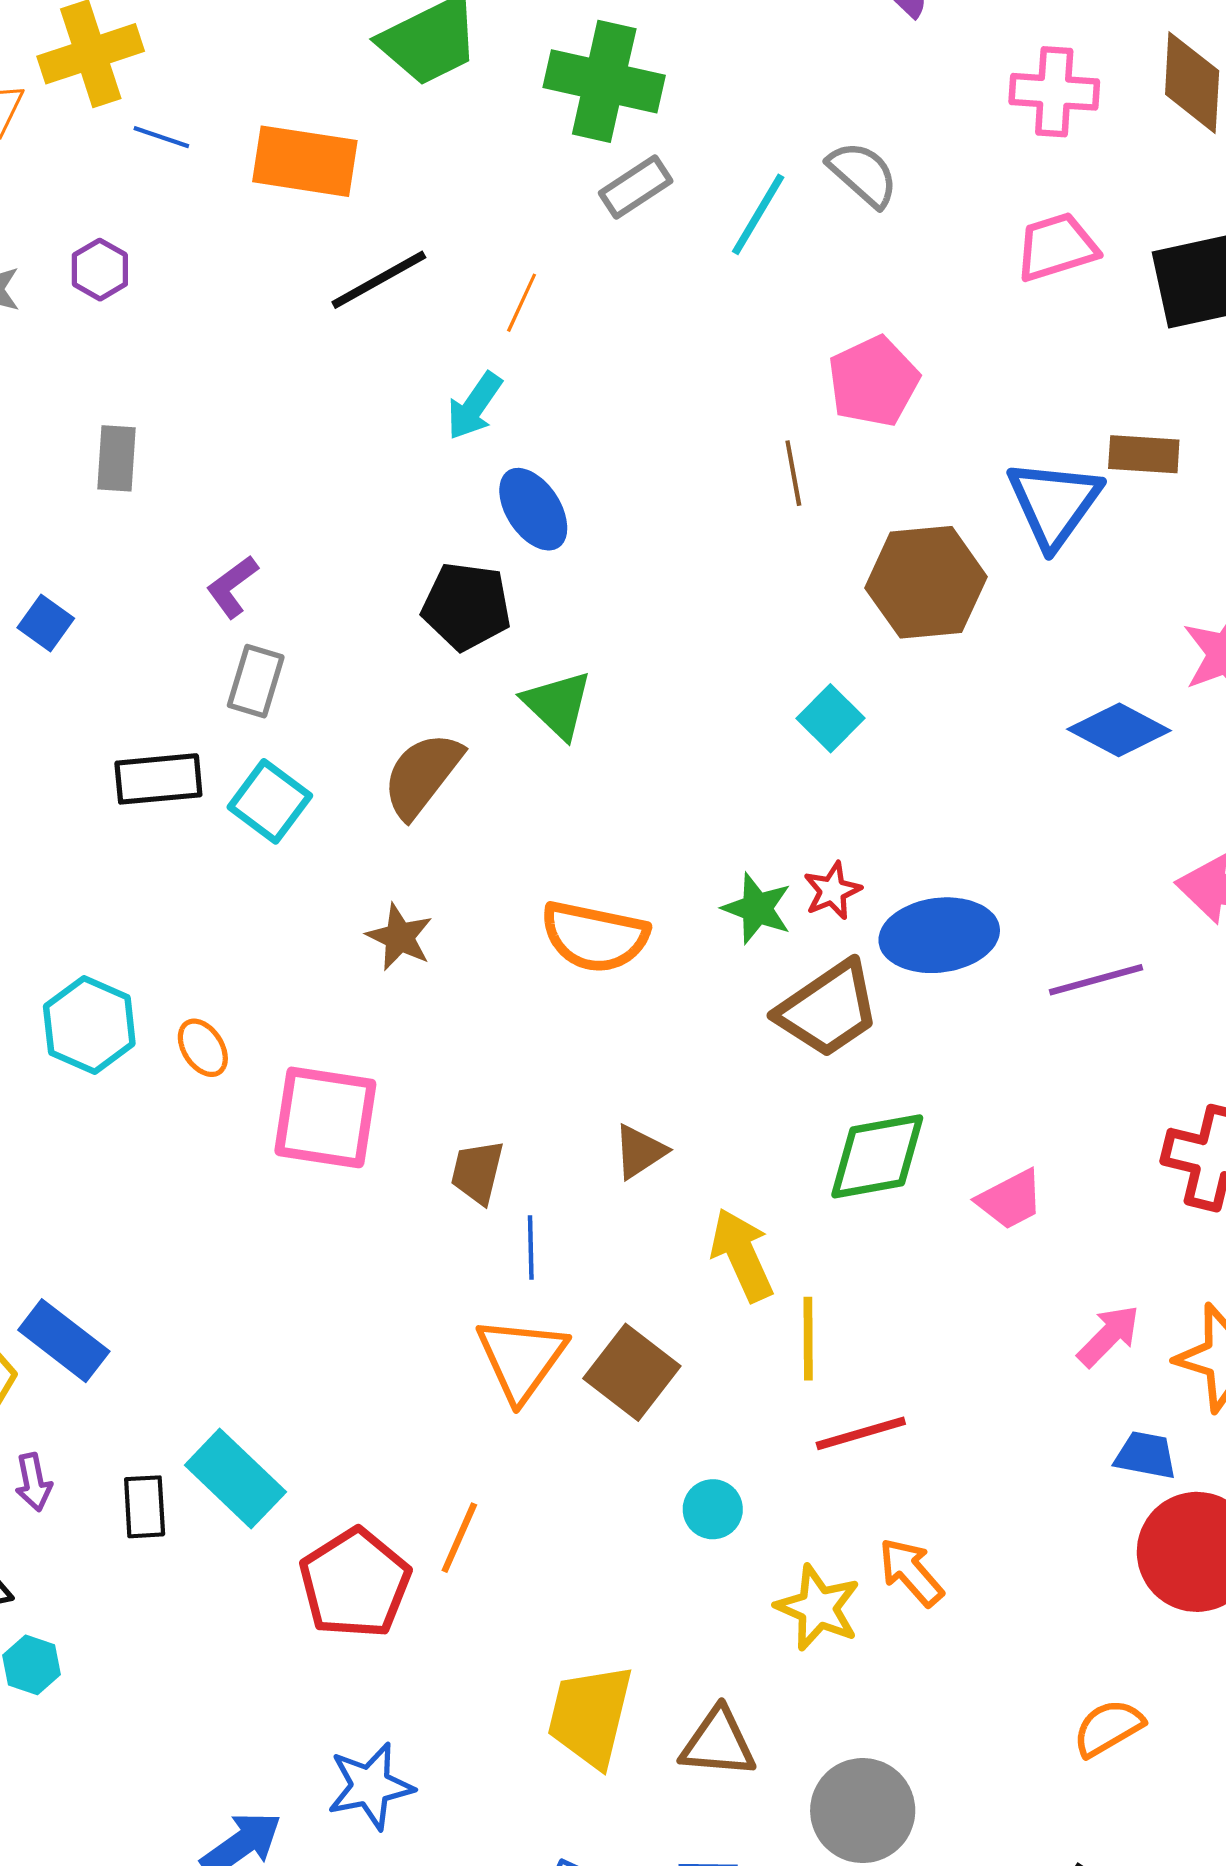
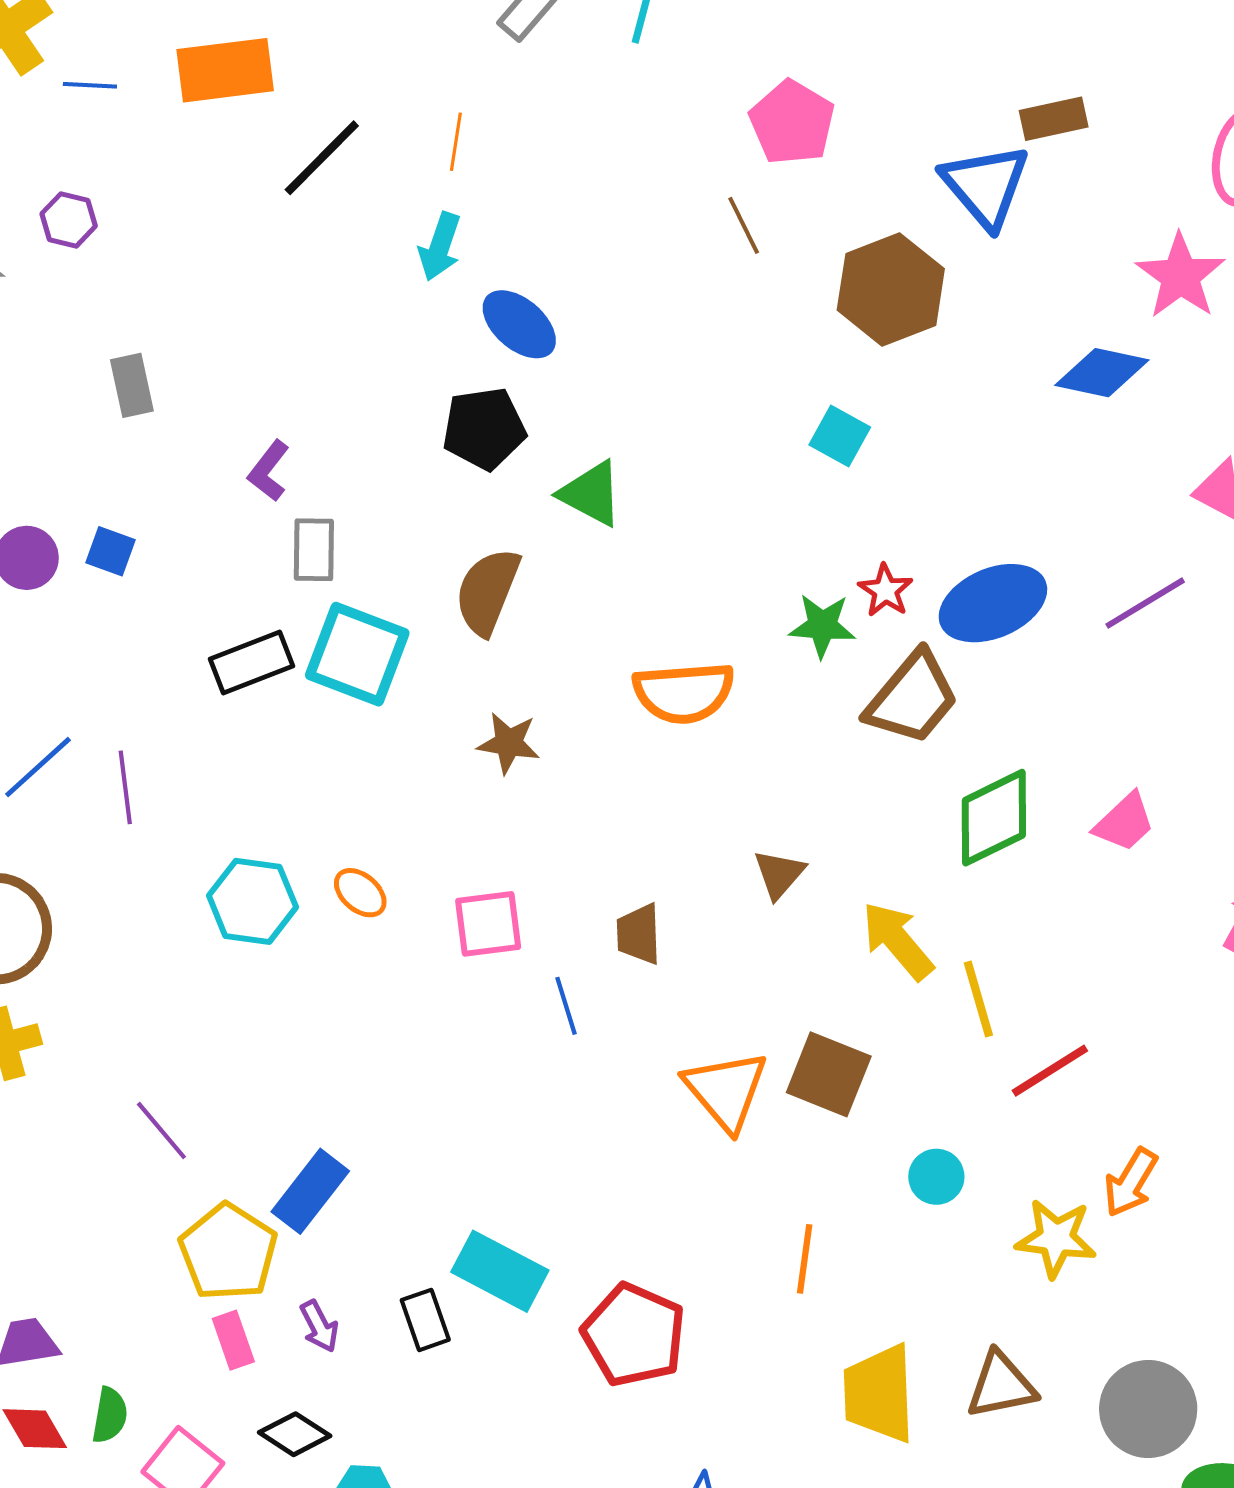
cyan square: (270, 801) -> (357, 654), size x1.4
pink square: (325, 1117) -> (488, 924), size x0.7
blue line: (531, 1247) -> (566, 1006), moved
blue rectangle: (64, 1341) -> (310, 1191), turned -74
orange line: (459, 1538) -> (805, 1259), moved
orange arrow: (911, 1572) -> (1131, 1182), turned -92

